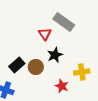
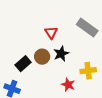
gray rectangle: (64, 22) -> (87, 28), moved
brown circle: (36, 67) -> (42, 57), moved

